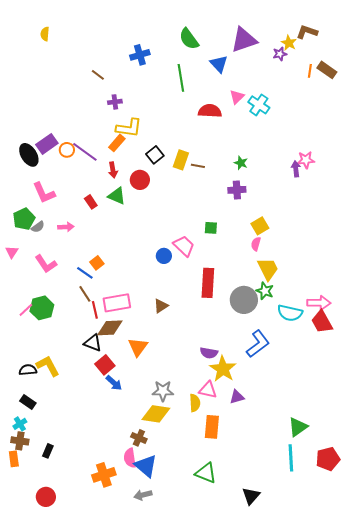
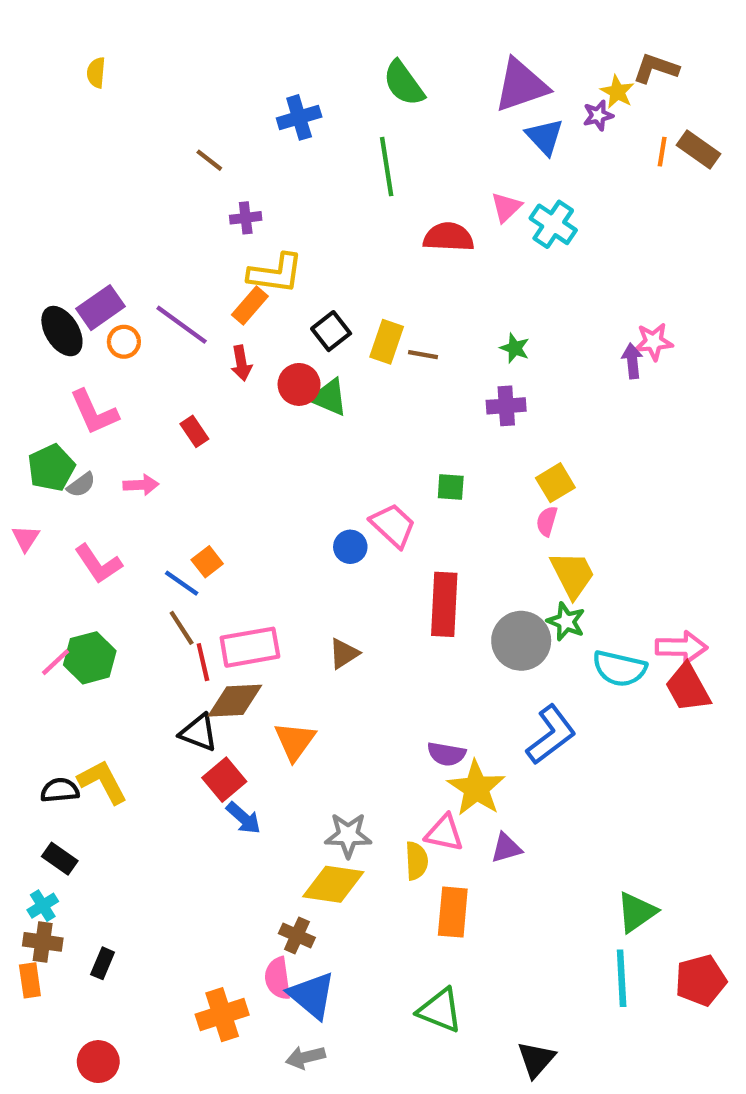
blue triangle: (219, 64) -> (545, 137), moved
orange circle: (67, 150) -> (124, 342), moved
green triangle: (117, 196) -> (329, 397), moved

